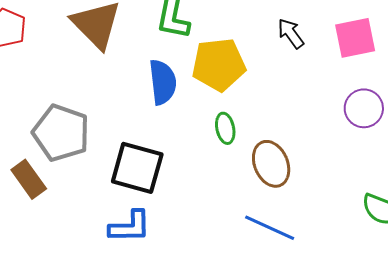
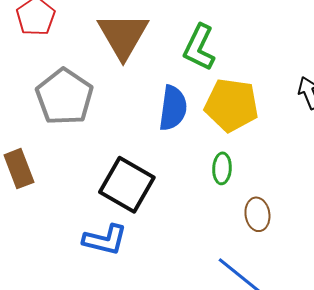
gray pentagon: (61, 133) -> (64, 97), moved
brown ellipse: (271, 164) -> (257, 214), size x0.7

